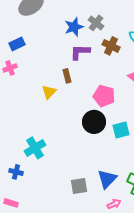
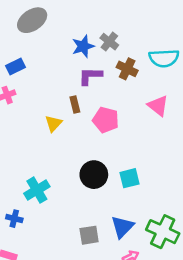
pink pentagon: (104, 96) -> (106, 120), moved
black circle: (94, 122) -> (94, 175), moved
cyan square: (121, 130) -> (129, 178), moved

